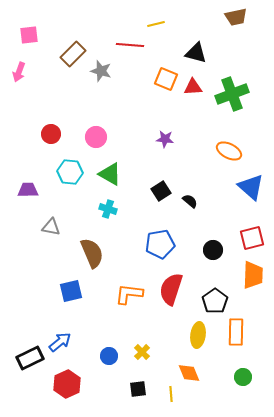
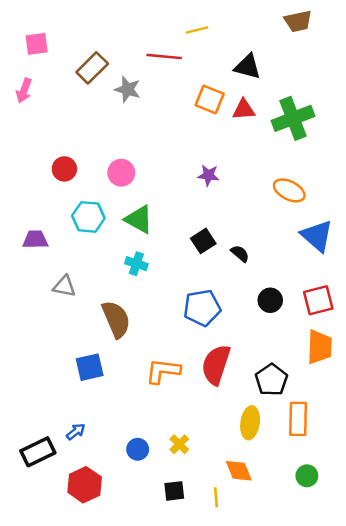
black circle: (213, 250) -> (270, 300), moved
blue arrow: (60, 342) -> (76, 432), size x0.7

